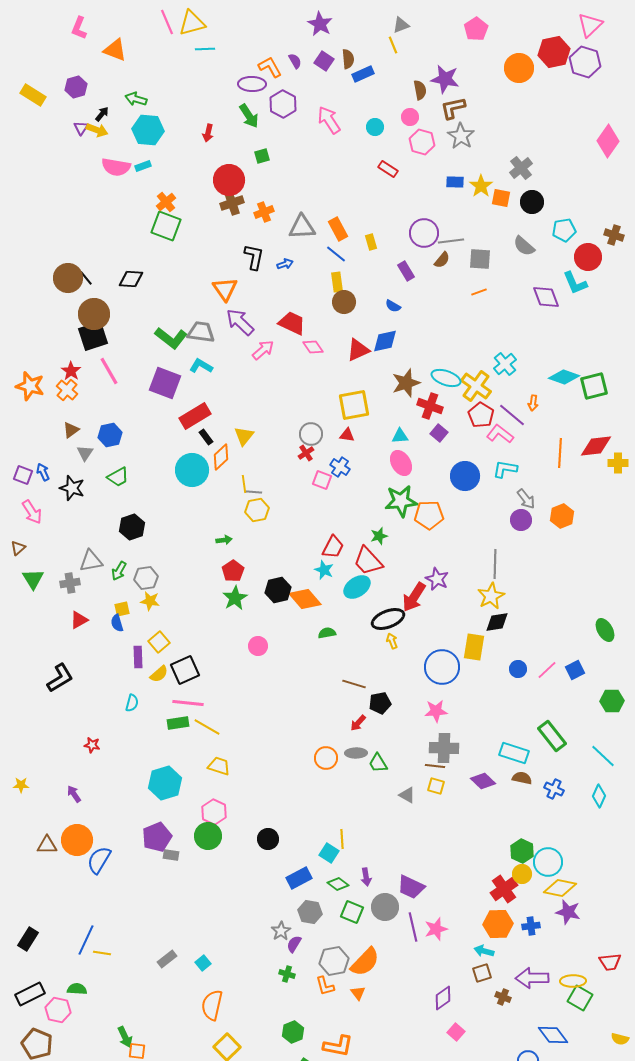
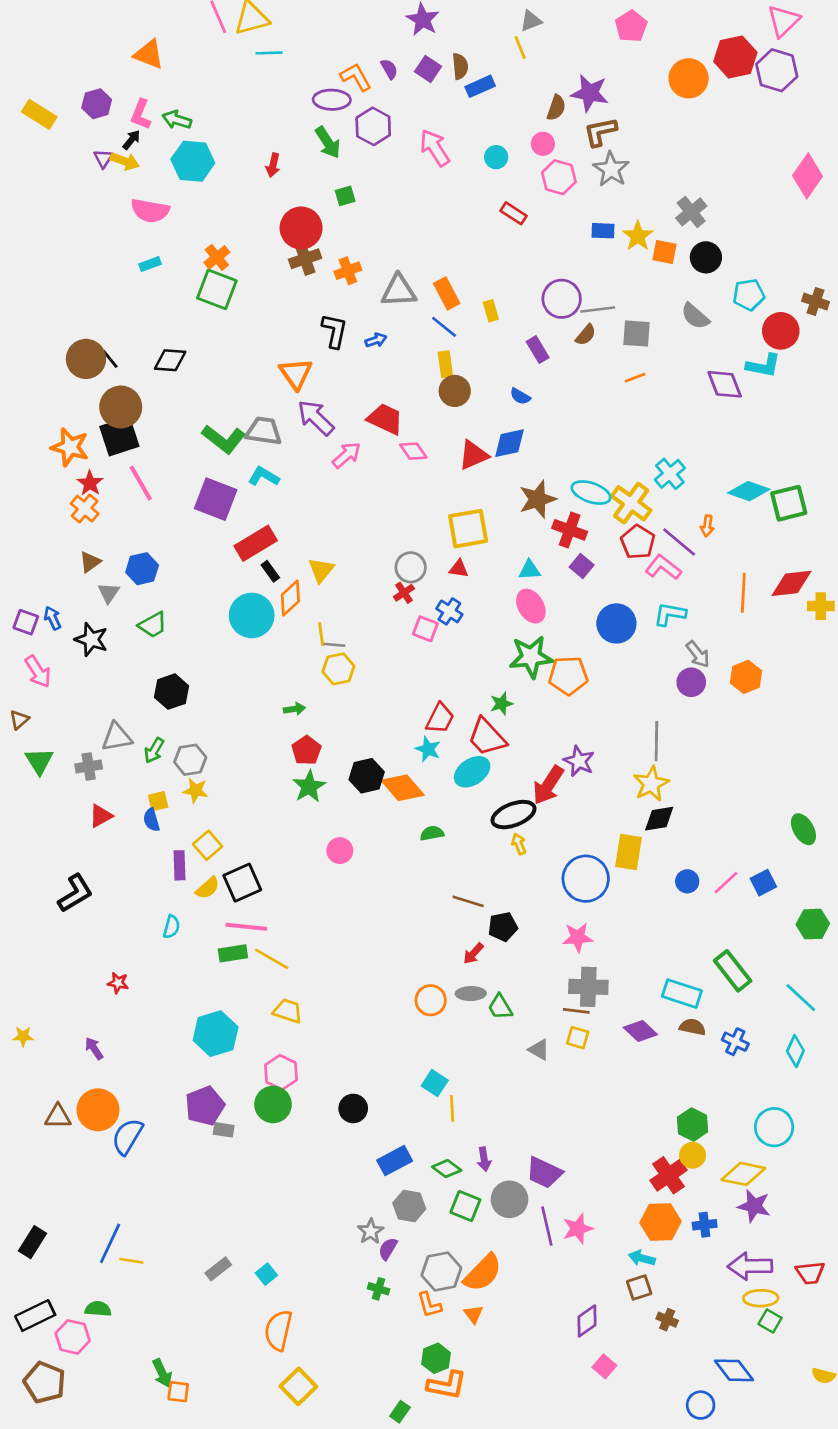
pink L-shape: (79, 28) -> (141, 114), moved
brown semicircle: (420, 90) -> (556, 108), turned 30
cyan rectangle: (143, 166) -> (150, 264), moved
cyan L-shape: (575, 283) -> (763, 366), turned -56
orange star: (30, 386) -> (70, 447), moved
cyan square: (329, 853) -> (435, 1083), moved
cyan circle: (548, 862) -> (774, 1127), moved
purple arrow: (532, 978) -> (750, 1266), moved
green square: (580, 998) -> (770, 1321), size x0.7
green hexagon: (293, 1032) -> (436, 1358), moved

